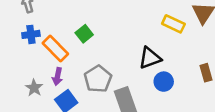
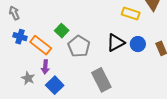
blue cross: (31, 34) -> (20, 37), turned 32
gray pentagon: (98, 79) -> (79, 46), moved
blue circle: (164, 82) -> (138, 44), moved

